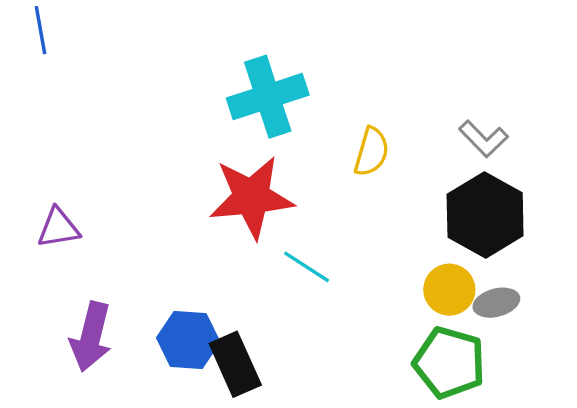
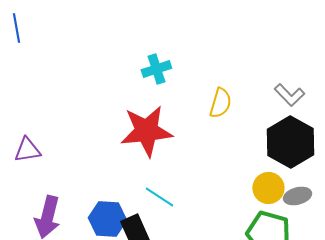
cyan cross: (268, 97) -> (156, 69), size x0.6
cyan line: (307, 267) -> (159, 197), moved

